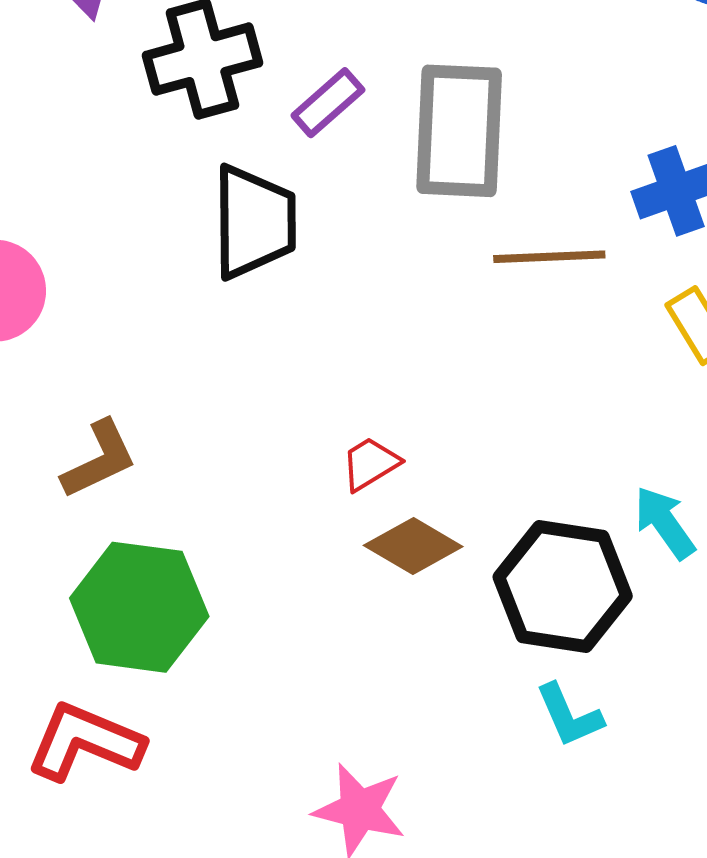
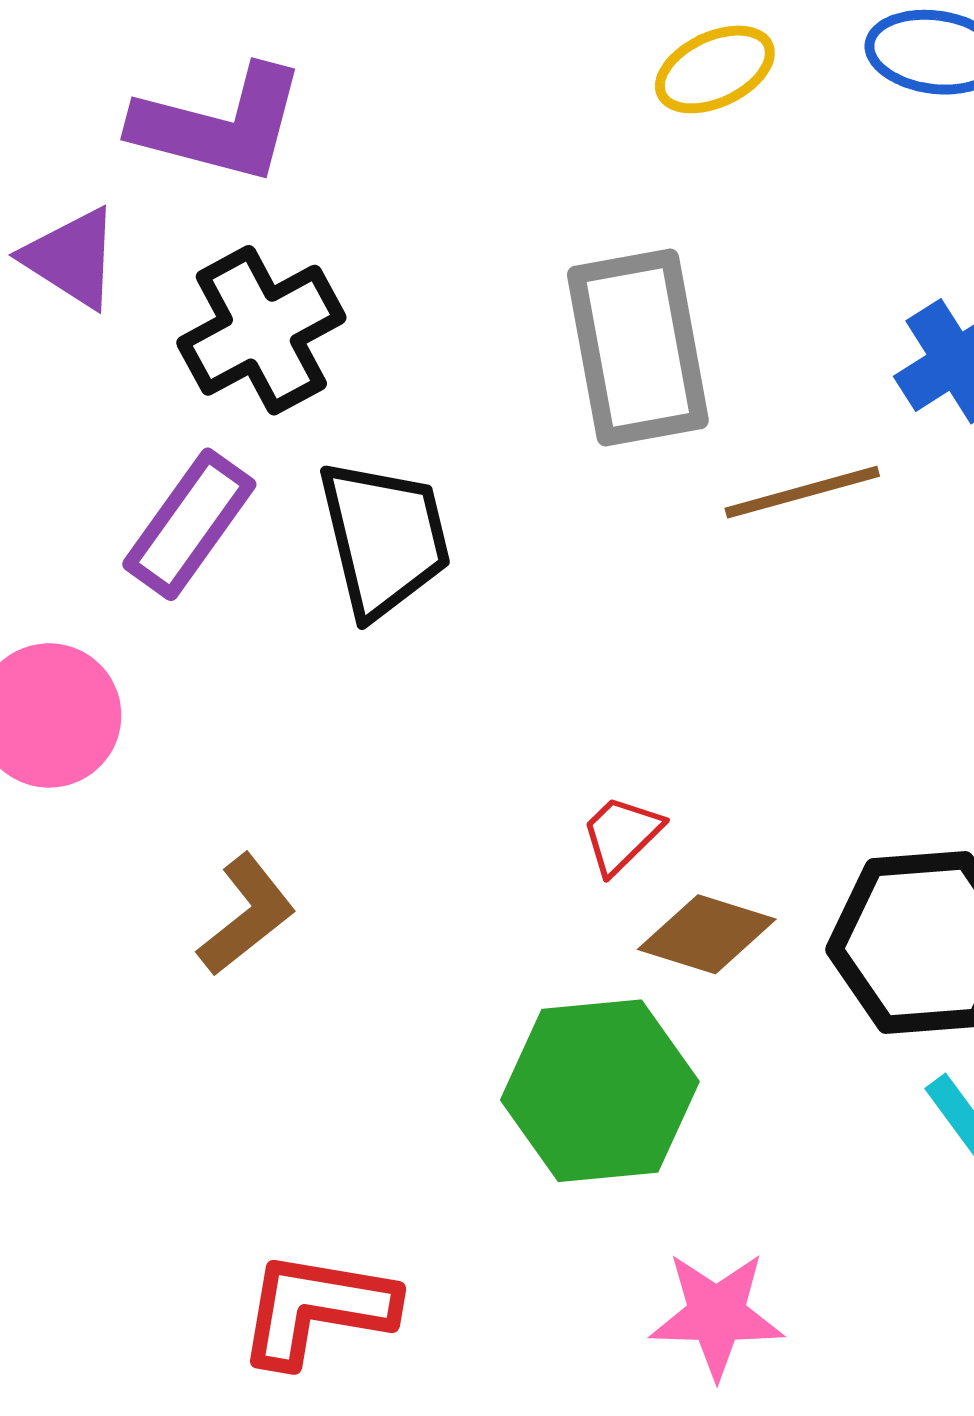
purple rectangle: (328, 103) -> (189, 524), moved, size x1.4
green hexagon: (139, 607) -> (600, 1091), moved

